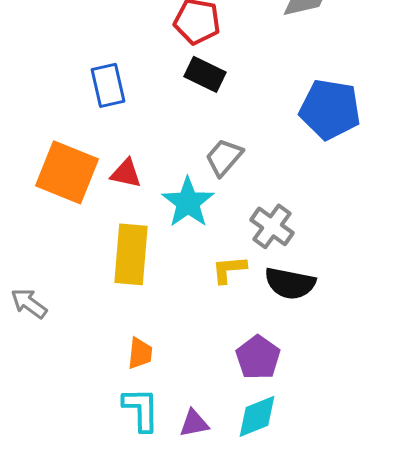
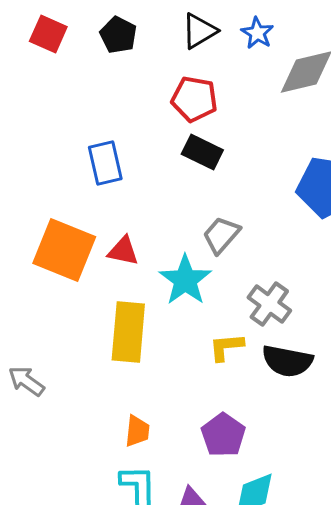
purple pentagon: (258, 357) -> (223, 435), moved

